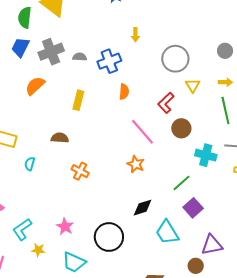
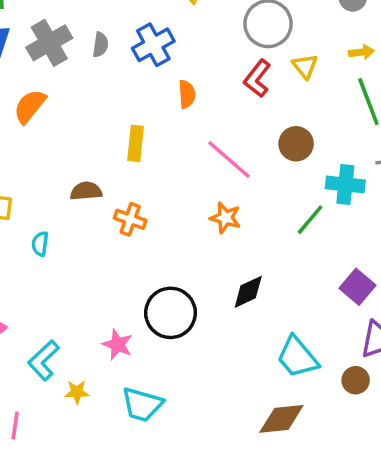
gray semicircle: (80, 57) -> (100, 45), turned 104
yellow rectangle: (78, 100) -> (136, 143), moved
red L-shape: (166, 103) -> (257, 78), moved
orange cross: (80, 171) -> (130, 219), moved
green line: (182, 183) -> (310, 220), moved
purple square: (193, 208) -> (358, 287), moved
cyan trapezoid: (167, 232) -> (297, 357), moved
black circle: (109, 237) -> (171, 313), moved

